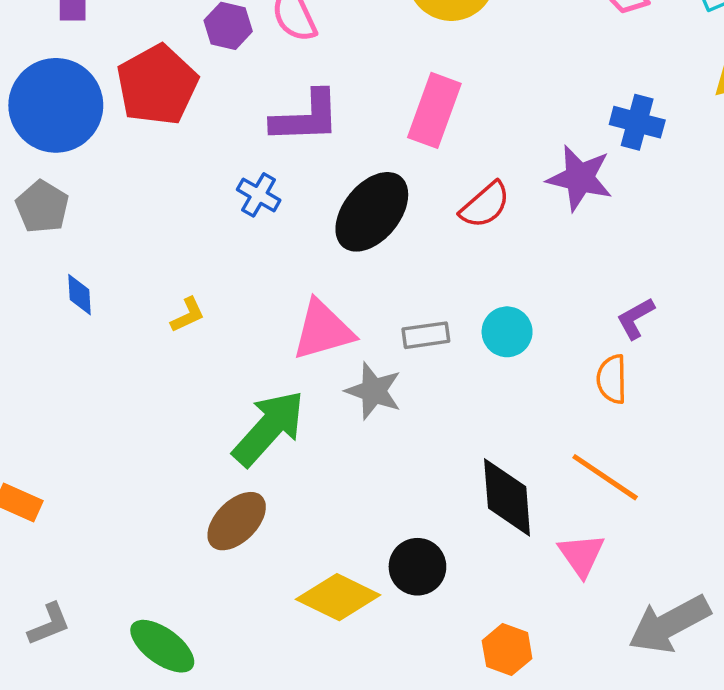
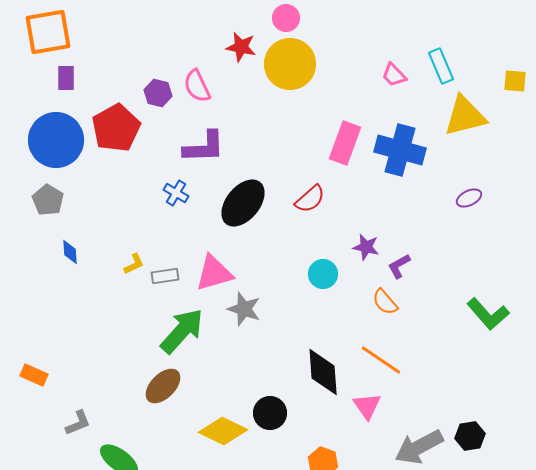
pink rectangle: (434, 110) -> (345, 143), moved
blue cross: (637, 122) -> (400, 150), size x1.6
purple star: (580, 178) -> (366, 247), moved, size x0.7
gray rectangle: (426, 335) -> (165, 276), moved
orange semicircle: (612, 379) -> (385, 302), turned -40
gray L-shape: (49, 624) -> (78, 423), moved

